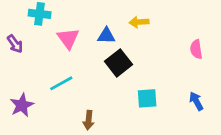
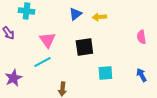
blue triangle: (106, 36) -> (75, 14), moved, turned -40
pink triangle: (68, 38) -> (47, 40), moved
black square: (119, 63) -> (84, 47), turned 30

